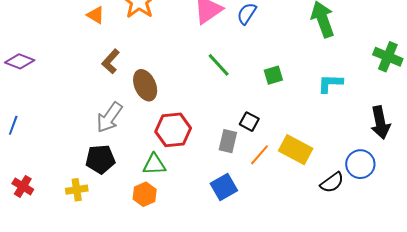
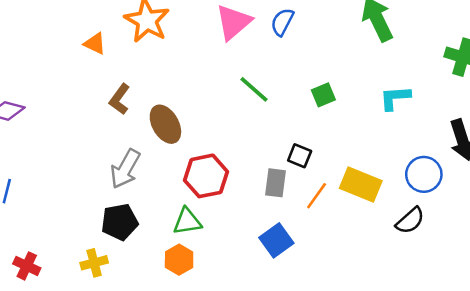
blue circle: (360, 164) -> (424, 174), moved

